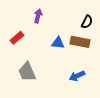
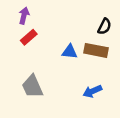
purple arrow: (38, 16) -> (24, 16), moved
red rectangle: (17, 38) -> (29, 37), moved

